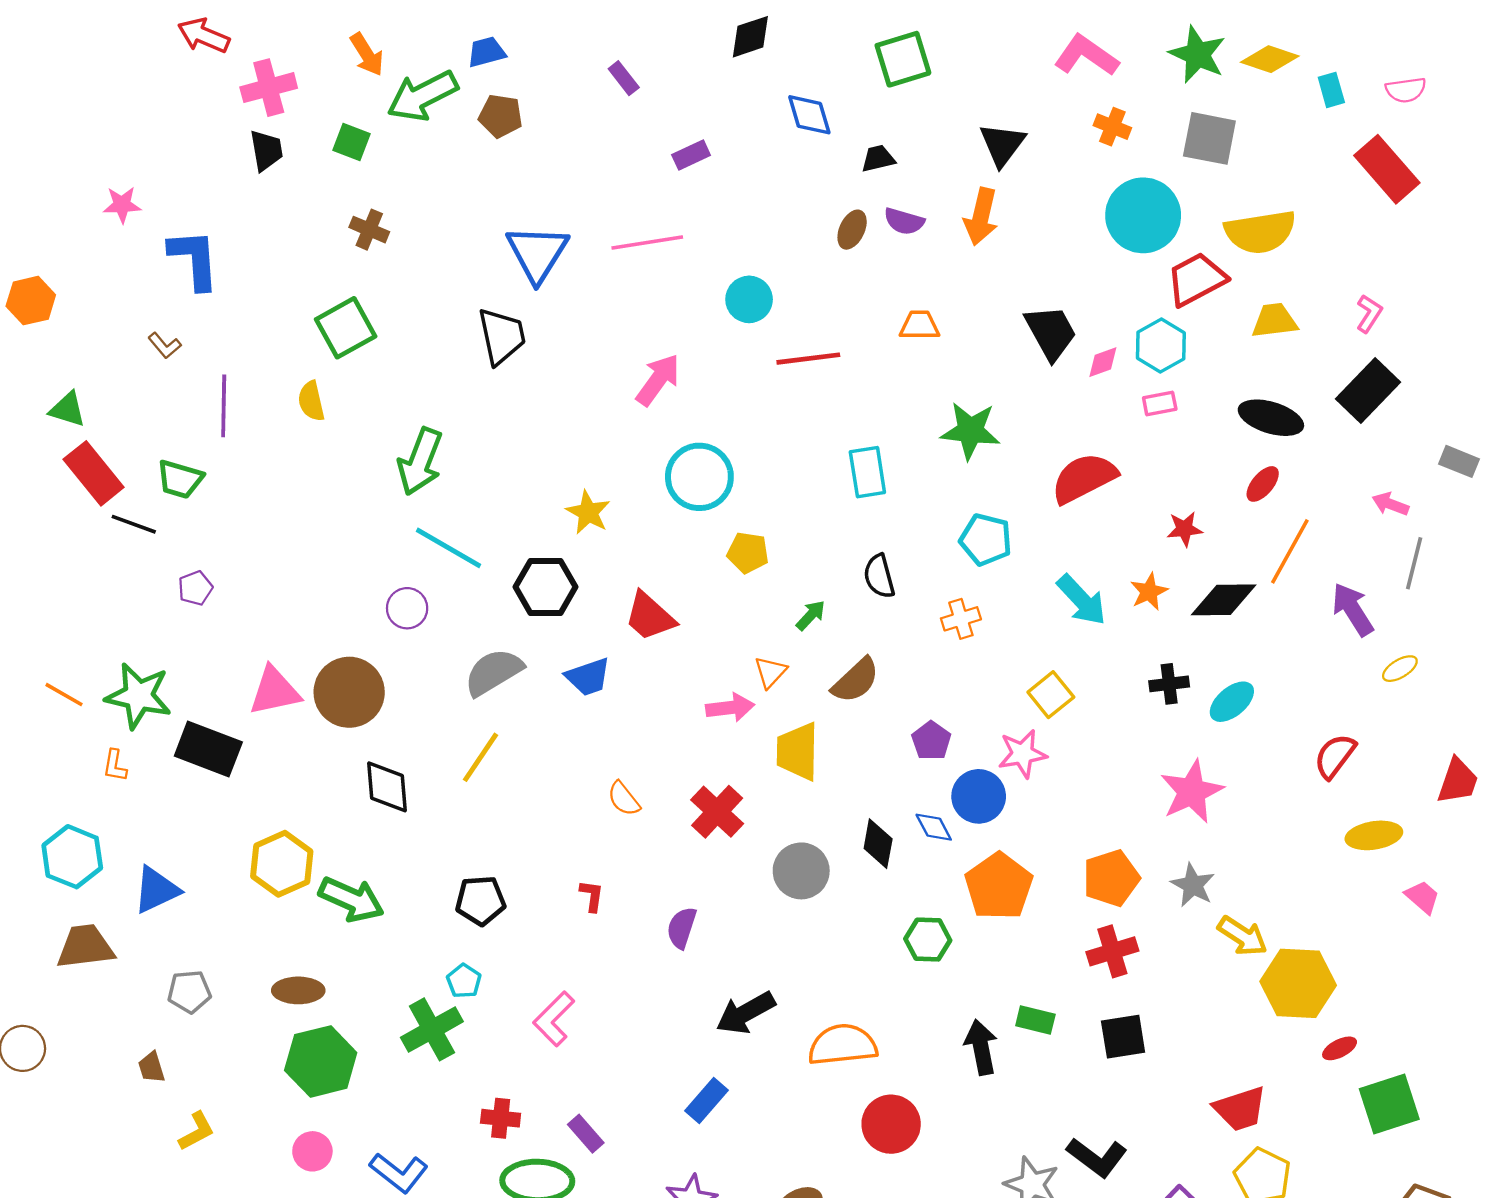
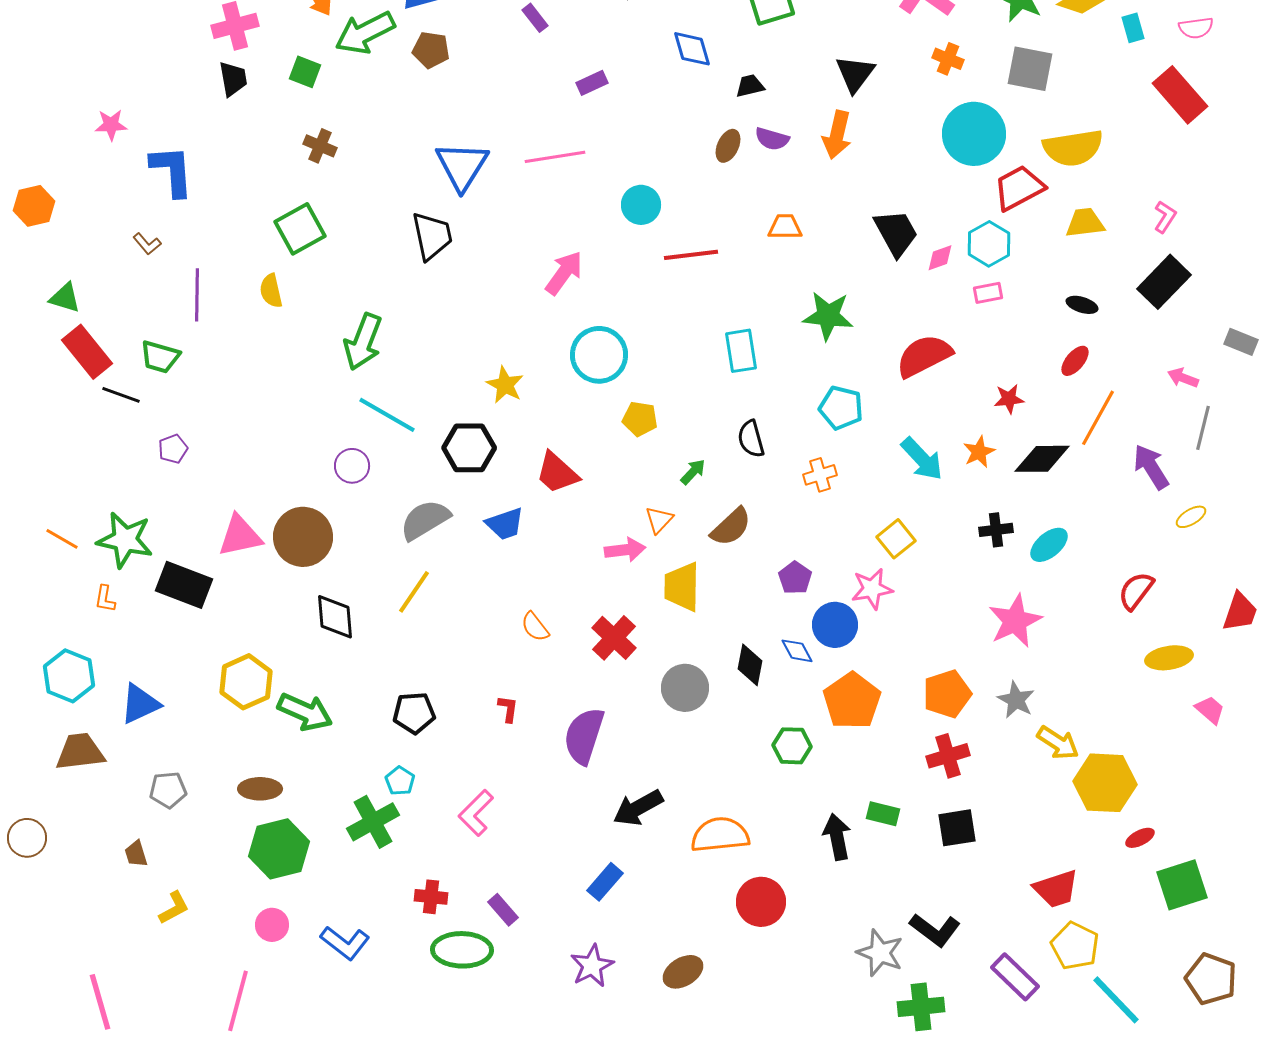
black ellipse: (1271, 418) -> (1082, 305), size x0.6
purple semicircle: (682, 928) -> (584, 736), size x1.6

